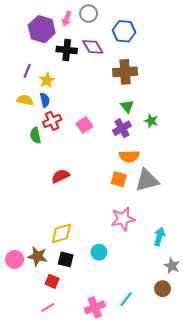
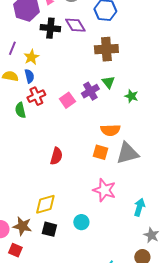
purple cross: (122, 128) -> (90, 91), moved
red semicircle: (60, 176) -> (56, 156), moved, turned 132
pink star: (123, 219) -> (104, 190), turned 30
red square: (52, 281) -> (15, 250), moved

